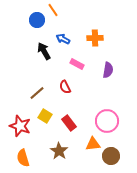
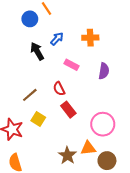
blue arrow: (63, 39) -> (57, 39), turned 104
red rectangle: (69, 123) -> (68, 110), moved
brown star: (59, 151) -> (67, 155), moved

